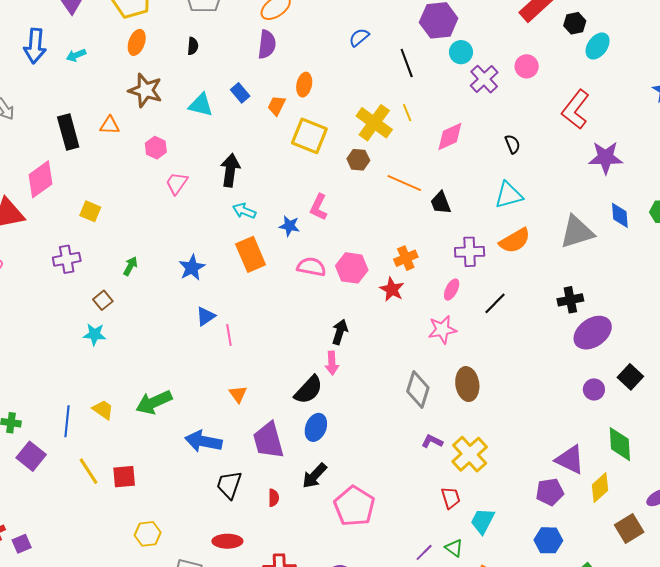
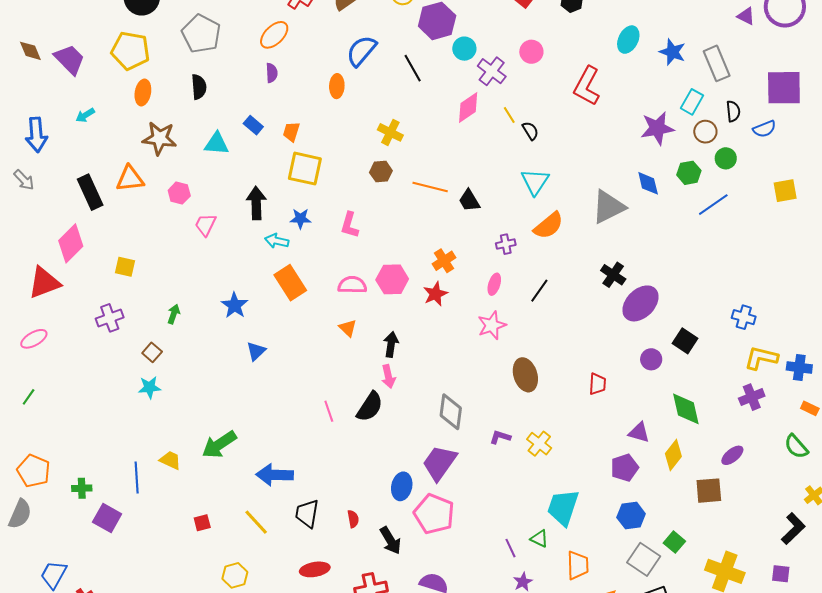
blue semicircle: (359, 37) -> (361, 51), size x1.6
purple semicircle: (267, 44) -> (272, 73), size x0.7
blue arrow: (35, 46) -> (36, 135), moved
black semicircle: (193, 46) -> (199, 87), size x1.4
cyan ellipse: (598, 46) -> (628, 40), moved
orange ellipse: (304, 85) -> (337, 86), moved
yellow line: (407, 113) -> (509, 115), moved
yellow cross: (374, 123) -> (390, 132), size x0.7
orange triangle: (110, 125) -> (130, 179), size x1.4
yellow square: (309, 136) -> (305, 169), moved
pink diamond: (450, 136) -> (468, 108), moved
purple star: (606, 158) -> (657, 128), moved
cyan triangle: (509, 195) -> (535, 182), turned -32
blue star: (289, 226) -> (300, 219), moved
purple cross: (470, 252) -> (506, 244), size x0.7
red star: (392, 289) -> (435, 294), turned 30
black cross: (570, 300) -> (613, 275), turned -35
pink line: (229, 335) -> (329, 411), moved
gray diamond: (418, 390) -> (451, 412), moved
orange triangle: (238, 394) -> (348, 328), moved
blue ellipse: (316, 427) -> (402, 486), moved
purple trapezoid: (268, 440) -> (439, 463), moved, turned 60
yellow cross: (470, 454) -> (539, 444), size x0.7
purple triangle: (570, 460) -> (639, 432), size x0.7
yellow line: (89, 471) -> (256, 522), moved
black arrow: (314, 476) -> (390, 540), moved, turned -64
red square: (124, 477) -> (202, 523), size x0.7
red trapezoid: (451, 498) -> (597, 384), moved, turned 30
cyan trapezoid: (483, 521) -> (563, 507), size x1.4
brown square: (629, 528) -> (709, 491), turned 36
purple line: (424, 552) -> (510, 548), turned -60

